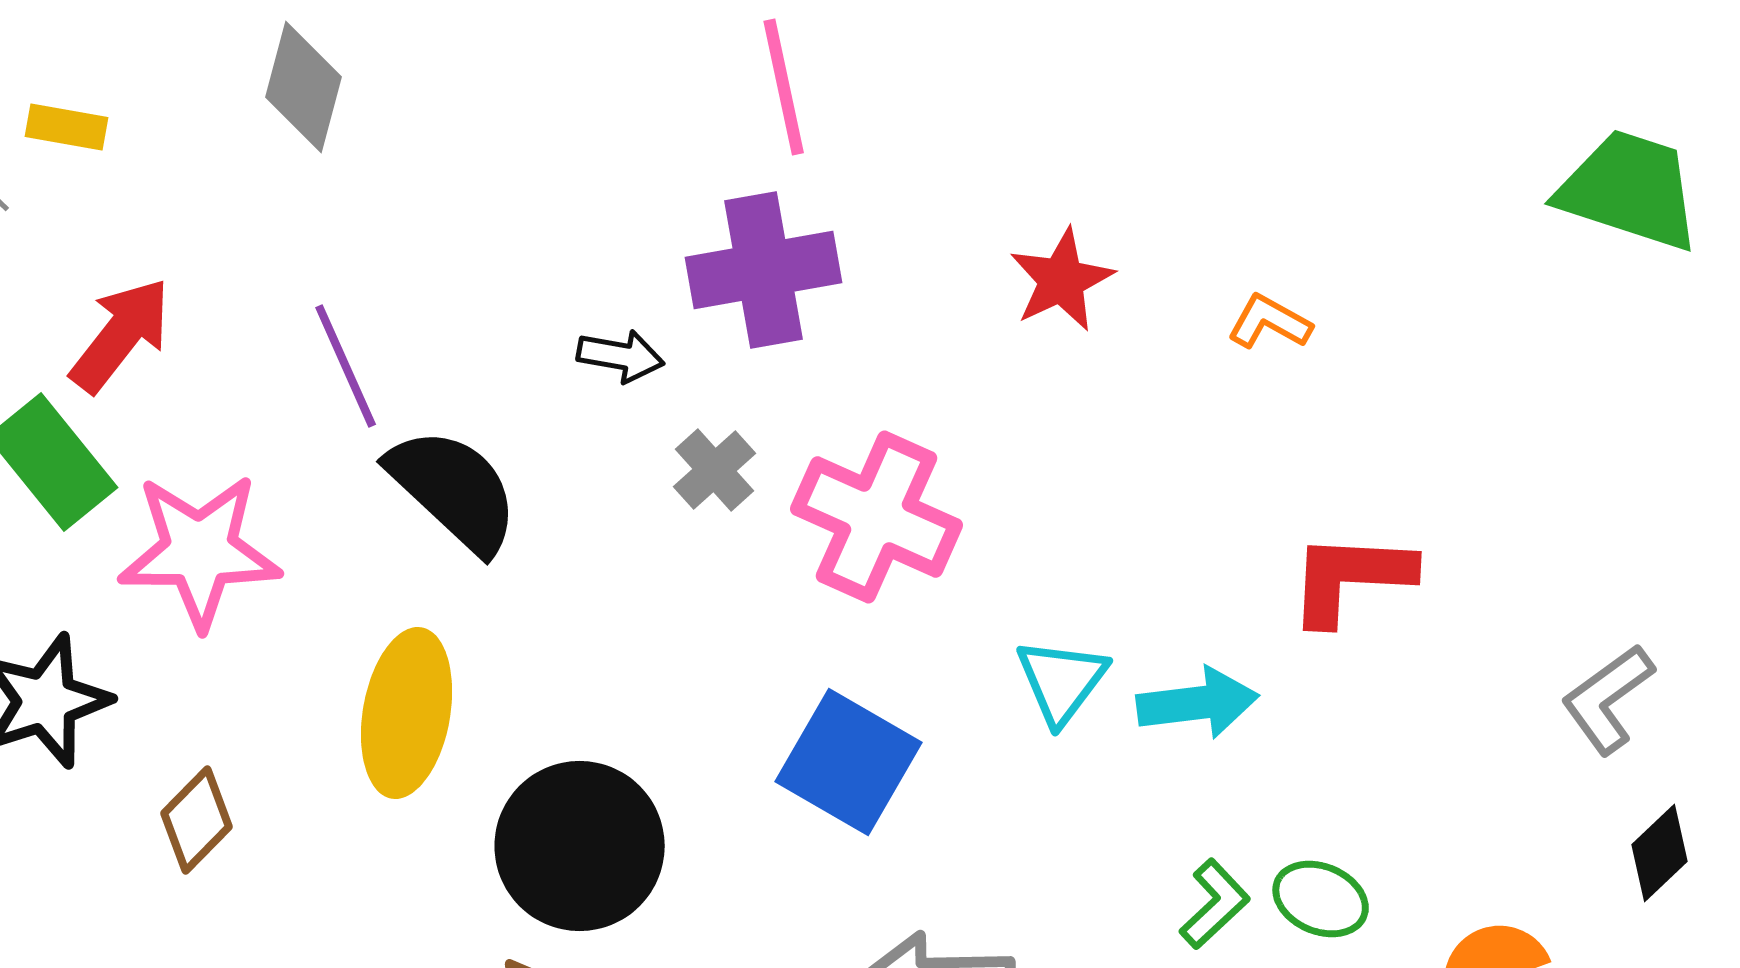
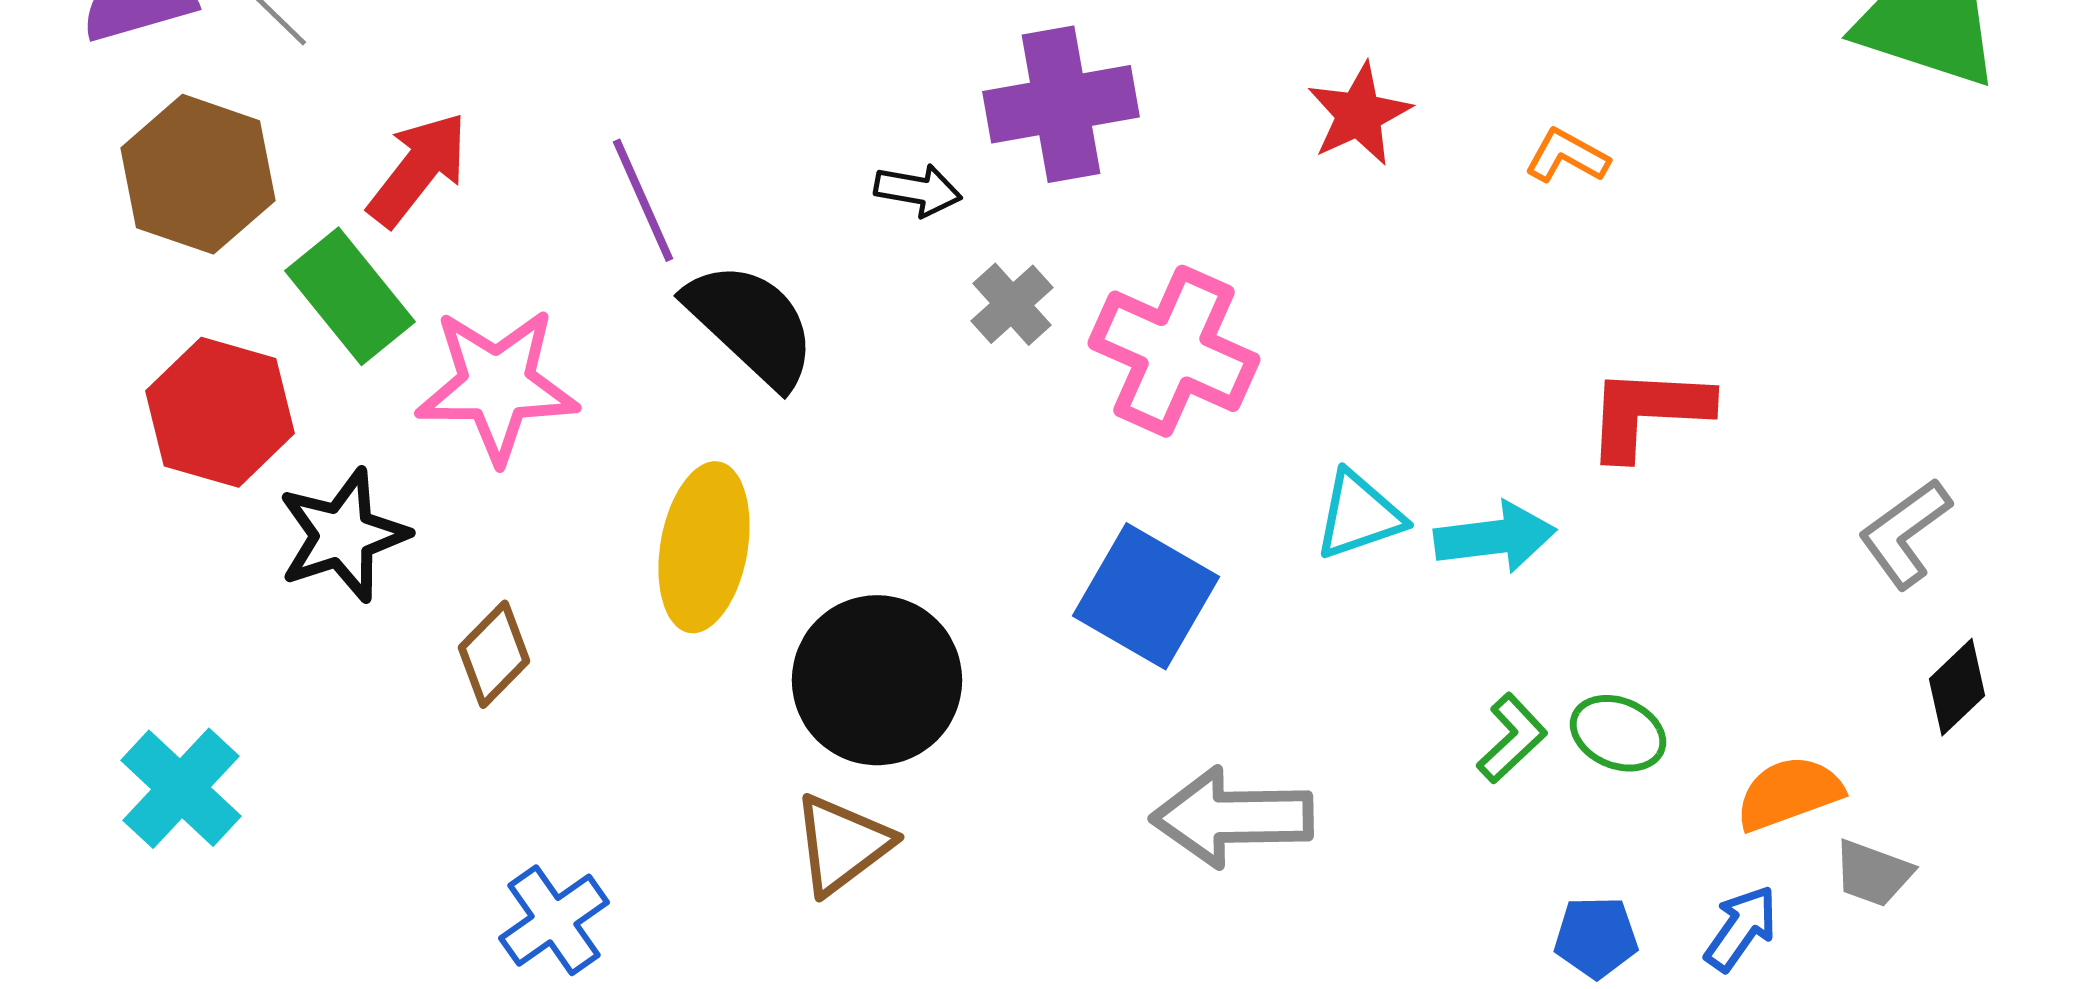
cyan triangle: (1062, 681) -> (1359, 515), turned 34

